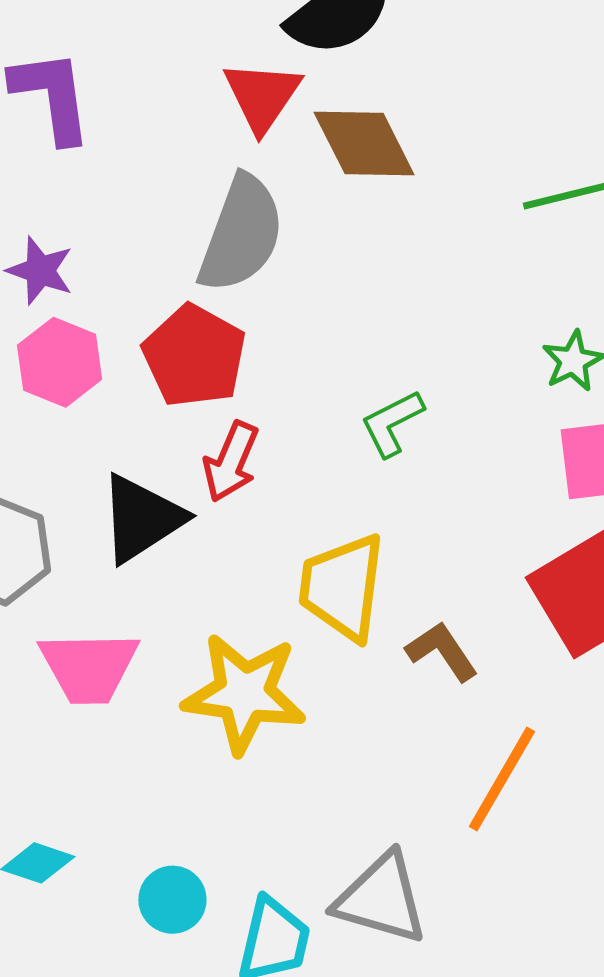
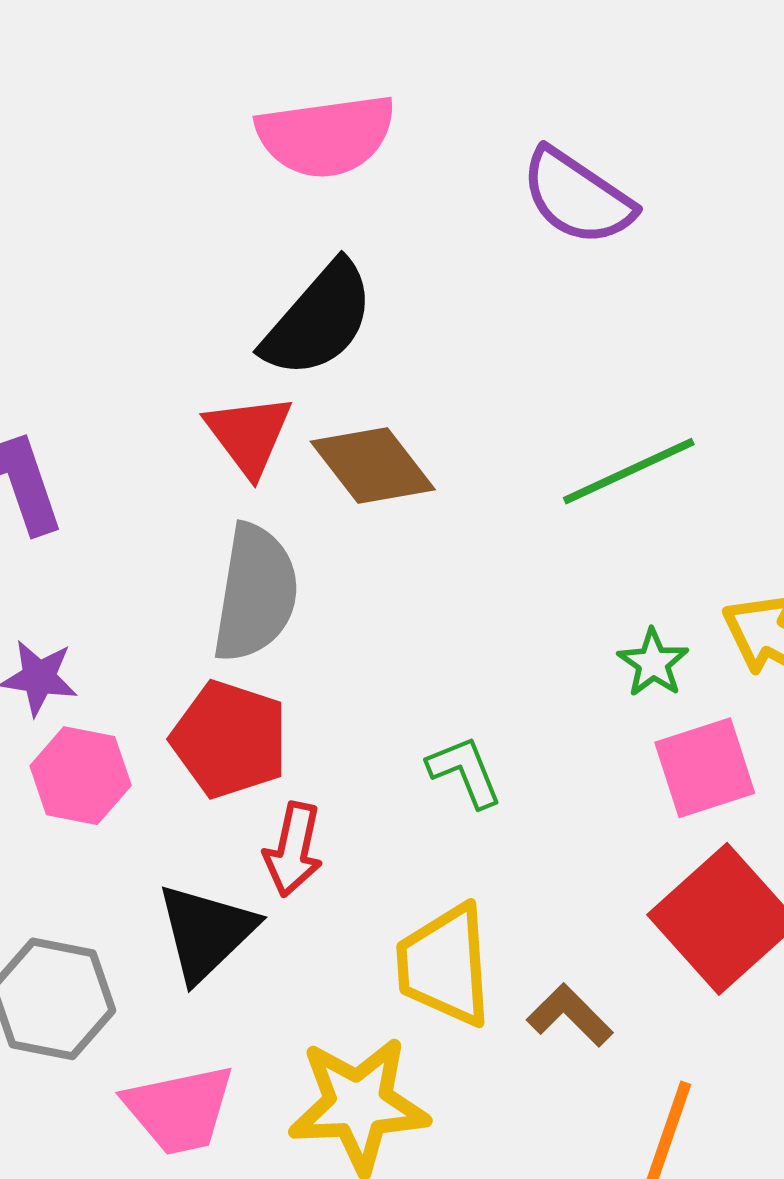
green L-shape: (392, 423) -> (465, 772), turned 106

